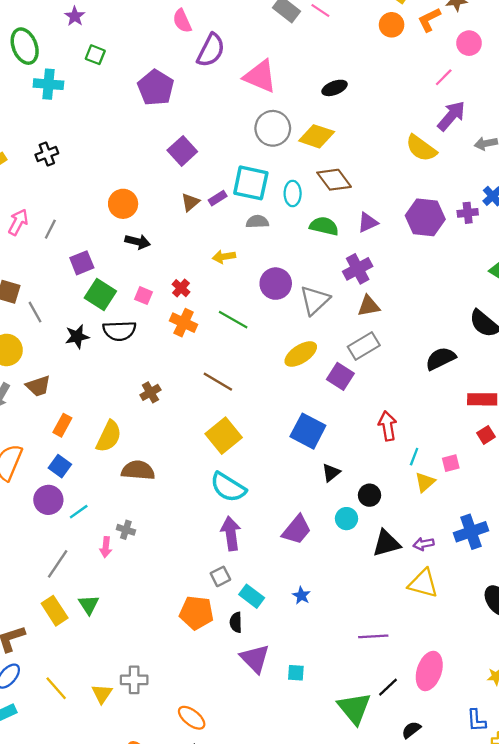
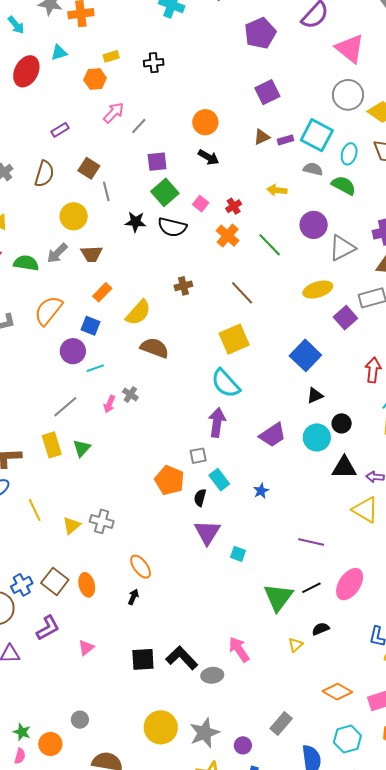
green semicircle: (324, 226) -> (344, 185), moved
blue square: (60, 466) -> (90, 326), turned -30
cyan circle: (346, 519) -> (317, 437), size x1.4

